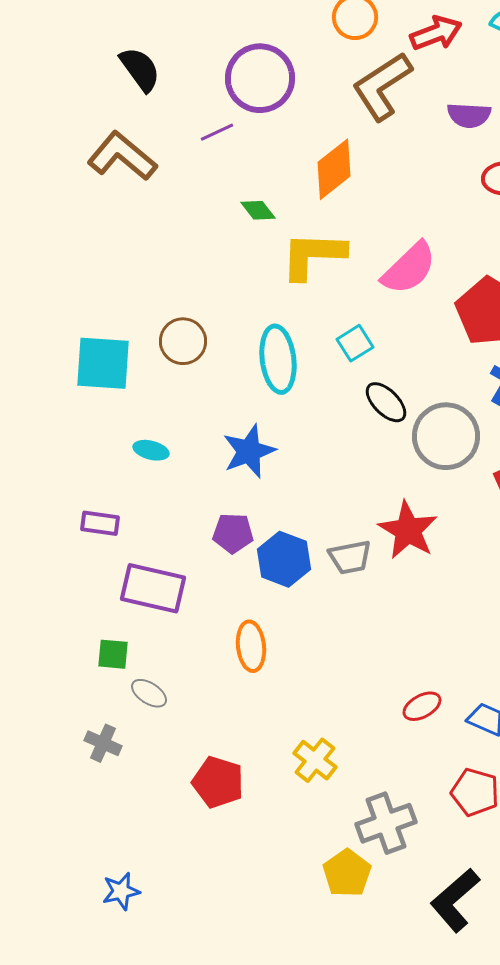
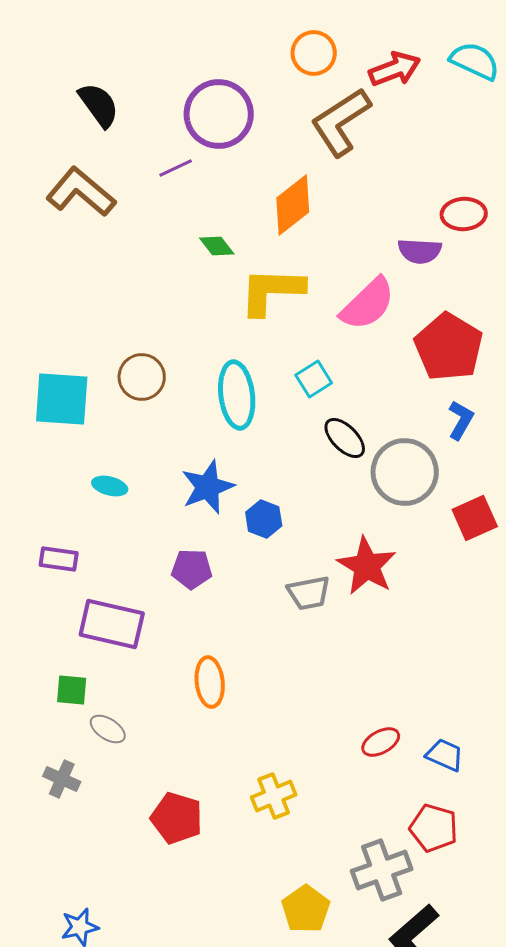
purple semicircle: (469, 115) -> (420, 251), moved
blue hexagon: (284, 559) -> (264, 519), moved, size x0.7
yellow cross: (315, 760) -> (274, 796), turned 30
gray cross: (386, 823) -> (382, 870), moved

